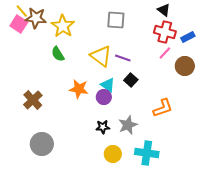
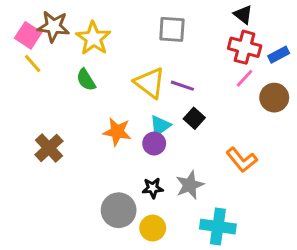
yellow line: (22, 11) -> (33, 63), moved
cyan triangle: (108, 85) -> (160, 126), turned 49
orange L-shape: (163, 108) -> (242, 160), turned 70
gray circle: (42, 144) -> (119, 210), moved
yellow circle: (113, 154) -> (153, 228), moved

